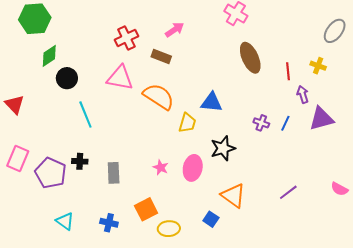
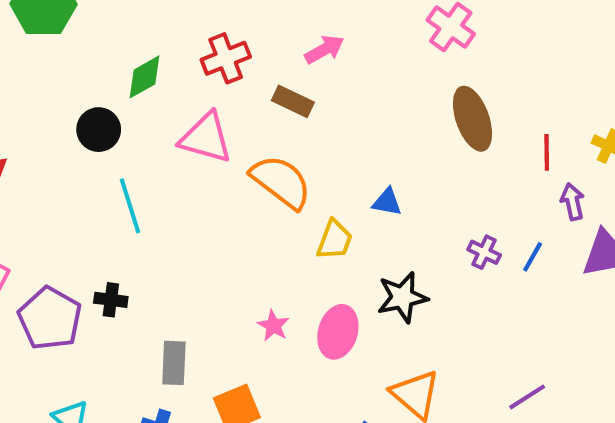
green diamond: (49, 56) -> (144, 77), moved
blue triangle: (212, 102) -> (387, 202), size x0.7
gray rectangle: (114, 173) -> (174, 363), moved

